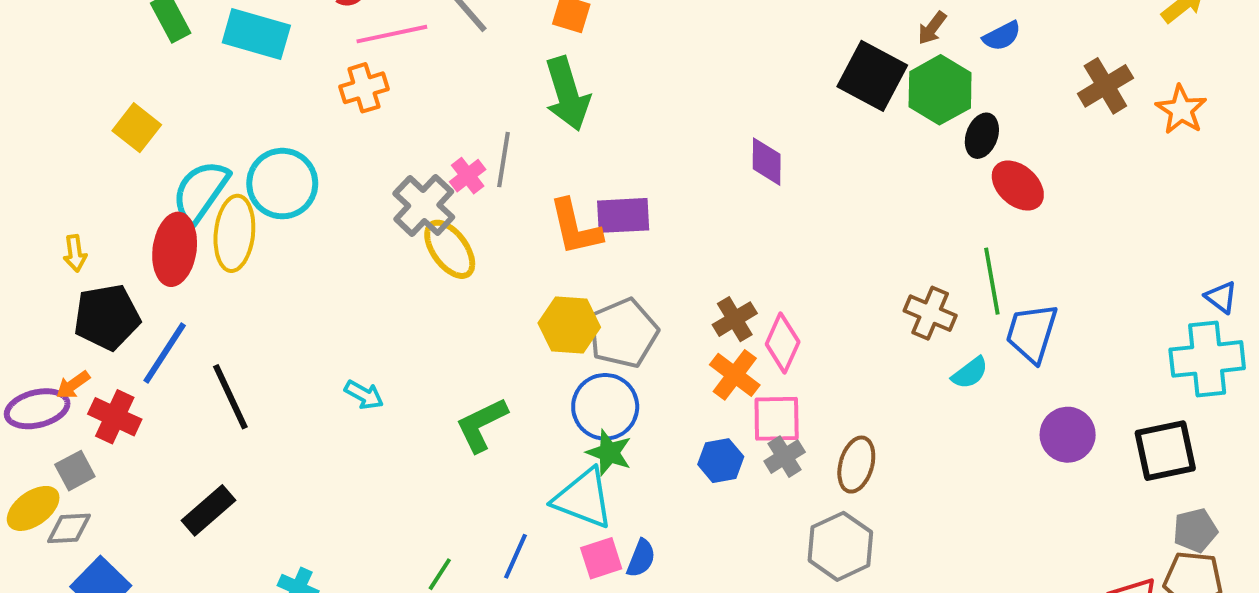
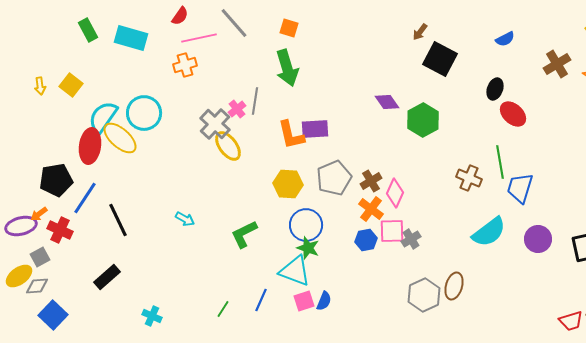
brown arrow: (932, 28) -> (420, 32), moved
green hexagon: (940, 90) -> (423, 120), moved
purple diamond: (767, 162) -> (387, 102), turned -35
yellow ellipse: (234, 233) -> (120, 138), turned -54
yellow arrow: (75, 253) -> (40, 86), moved
gray pentagon: (623, 333) -> (334, 178), moved
cyan semicircle: (970, 373) -> (489, 232), moved, size x1.8
gray cross: (785, 457) -> (411, 239), moved
blue hexagon: (721, 461) -> (366, 240), moved
brown ellipse: (856, 465) -> (454, 286), moved

